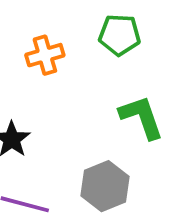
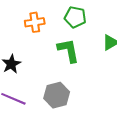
green L-shape: (141, 117) -> (68, 50), moved

